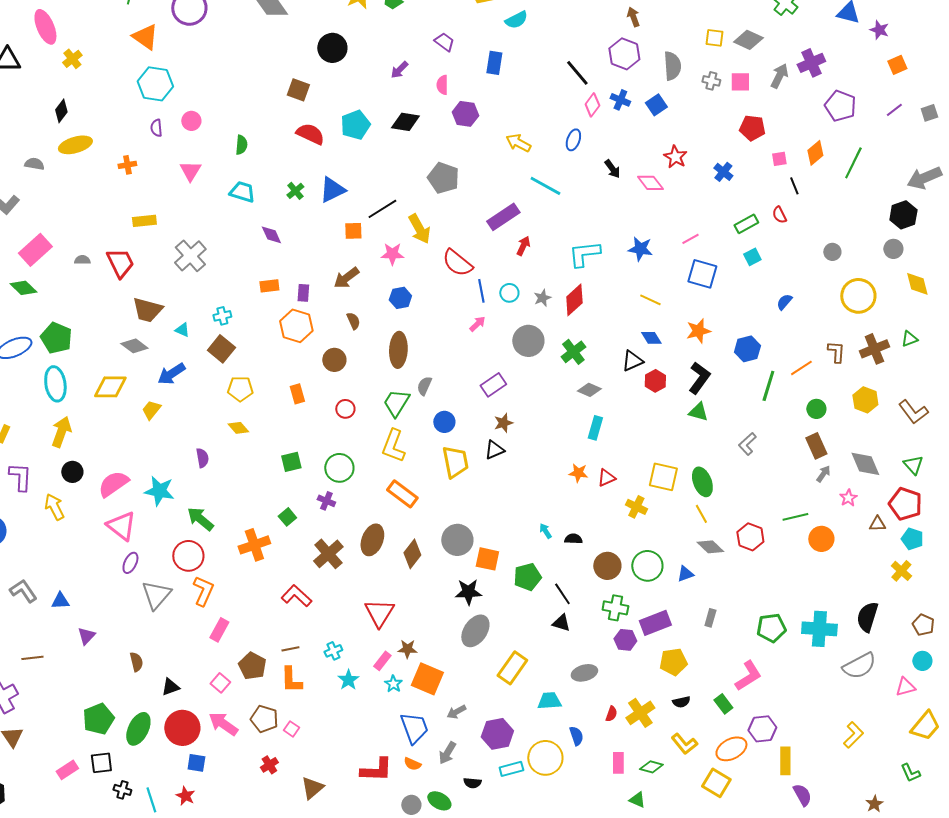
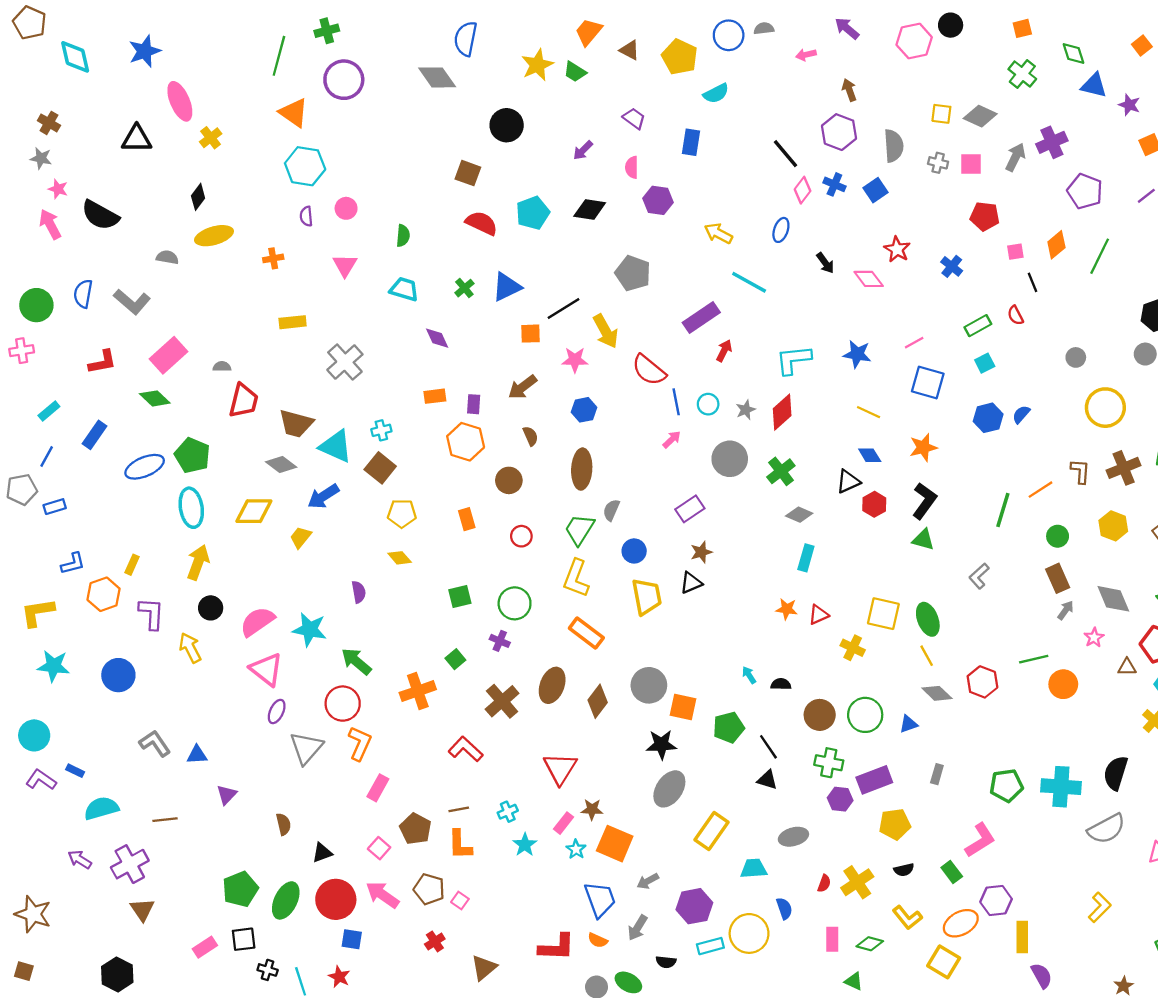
red trapezoid: (120, 263) -> (244, 401), moved, turned 40
cyan triangle: (182, 330) -> (336, 446), size x2.0
blue hexagon: (747, 349) -> (988, 418), moved

